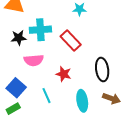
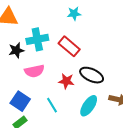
black ellipse: (102, 69) -> (92, 75), moved, turned -50
cyan ellipse: (82, 101) -> (89, 106), turned 50

